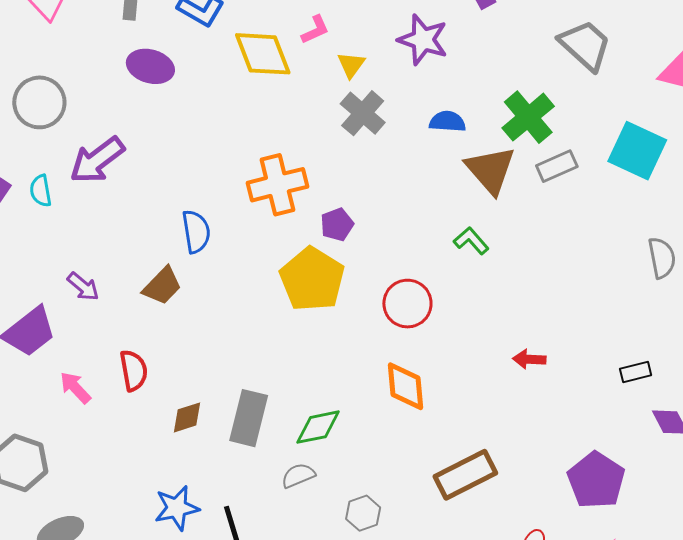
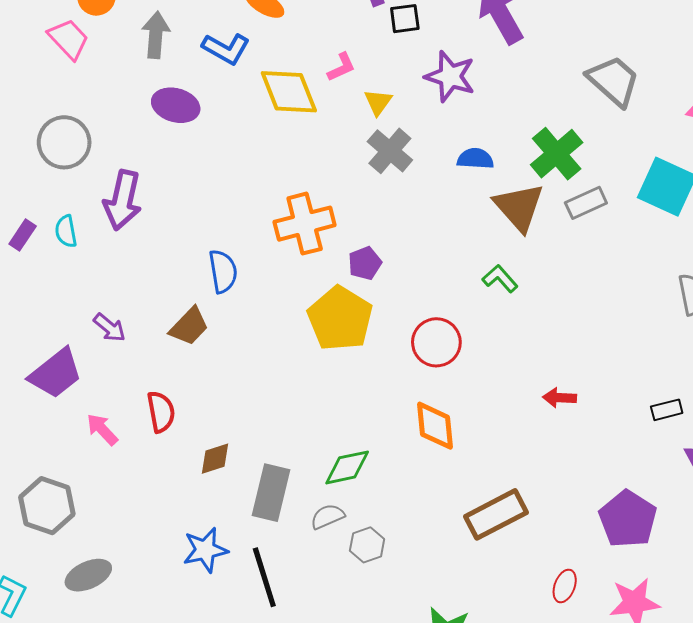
purple arrow: (97, 160) -> (123, 200), turned -40
gray rectangle: (249, 418) -> (271, 493), moved
gray hexagon: (363, 513) -> (367, 545), moved

